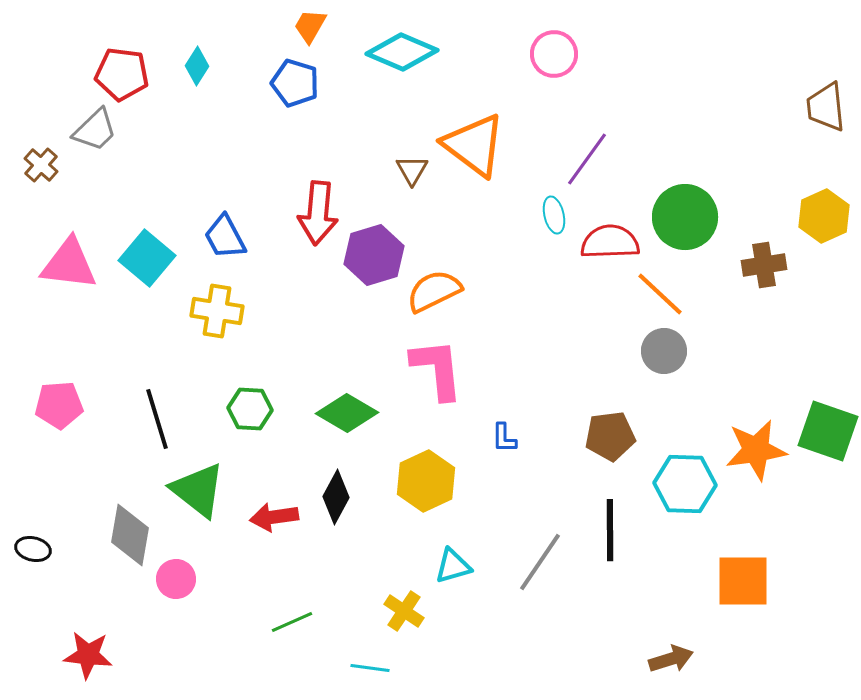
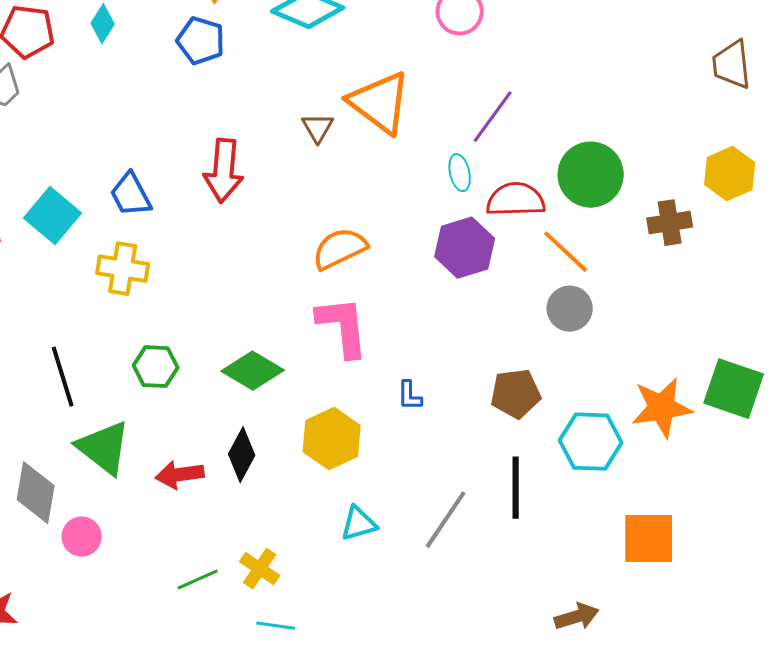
purple hexagon: (374, 255) -> (465, 248), moved
yellow cross: (404, 611) -> (260, 569), moved

